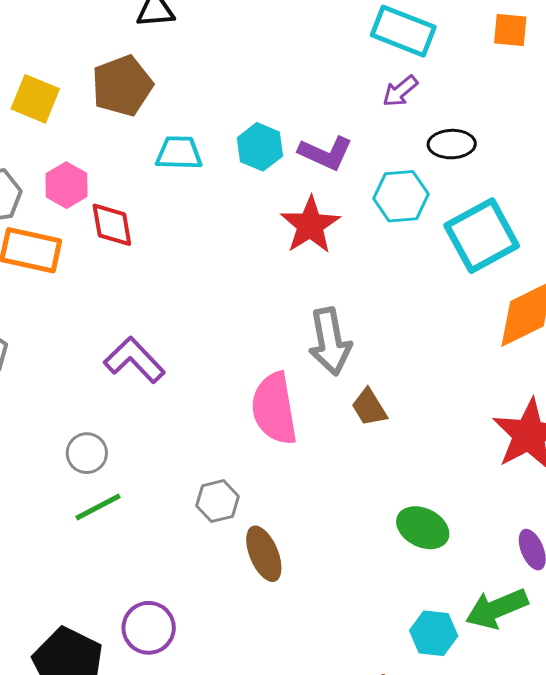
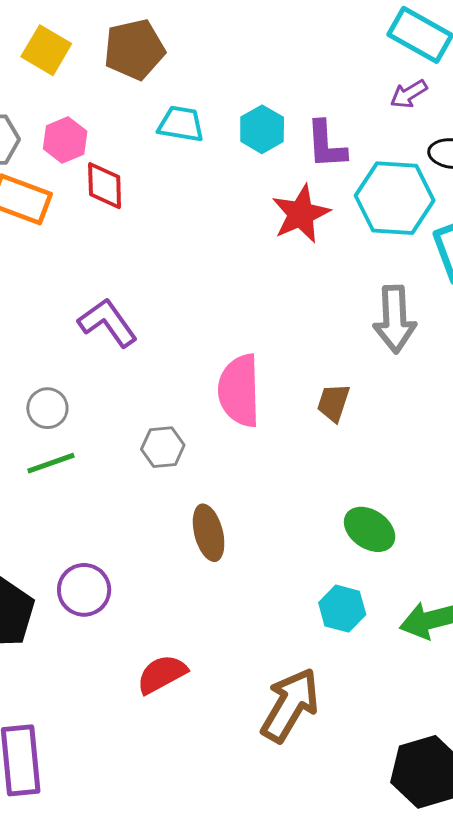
purple L-shape: (326, 153) -> (326, 145), turned 54
cyan hexagon: (401, 196) -> (395, 198), size x1.4
gray arrow: (330, 342) -> (395, 319), moved
brown trapezoid: (369, 407) -> (333, 403), turned 42
gray hexagon: (217, 501) -> (163, 447), moved
cyan hexagon: (434, 633) -> (342, 609), moved

